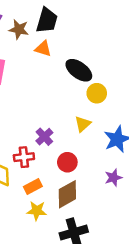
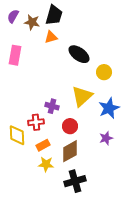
orange triangle: (43, 49) -> (51, 37), turned -32
yellow circle: (97, 93) -> (104, 72), moved
yellow triangle: (83, 124) -> (82, 96), size x1.6
purple cross: (44, 137) -> (52, 106), turned -32

